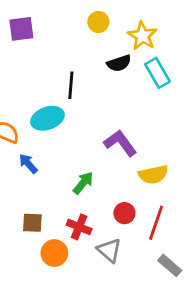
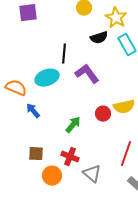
purple L-shape: (120, 143) -> (87, 74), moved
yellow semicircle: (153, 175) -> (124, 107), moved
red circle: (124, 213) -> (103, 114), moved

